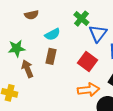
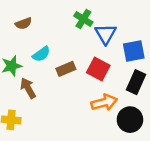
cyan semicircle: (52, 34) -> (41, 54), moved
brown rectangle: (51, 56) -> (66, 69), moved, turned 63

